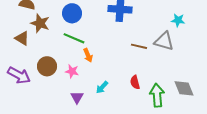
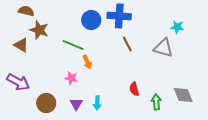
blue circle: (72, 13) -> (91, 20), moved
brown line: (139, 46) -> (127, 44), moved, turned 49
brown circle: (47, 66) -> (46, 103), moved
cyan arrow: (102, 87) -> (97, 103), moved, turned -40
green arrow: (157, 95) -> (156, 102), size x0.7

